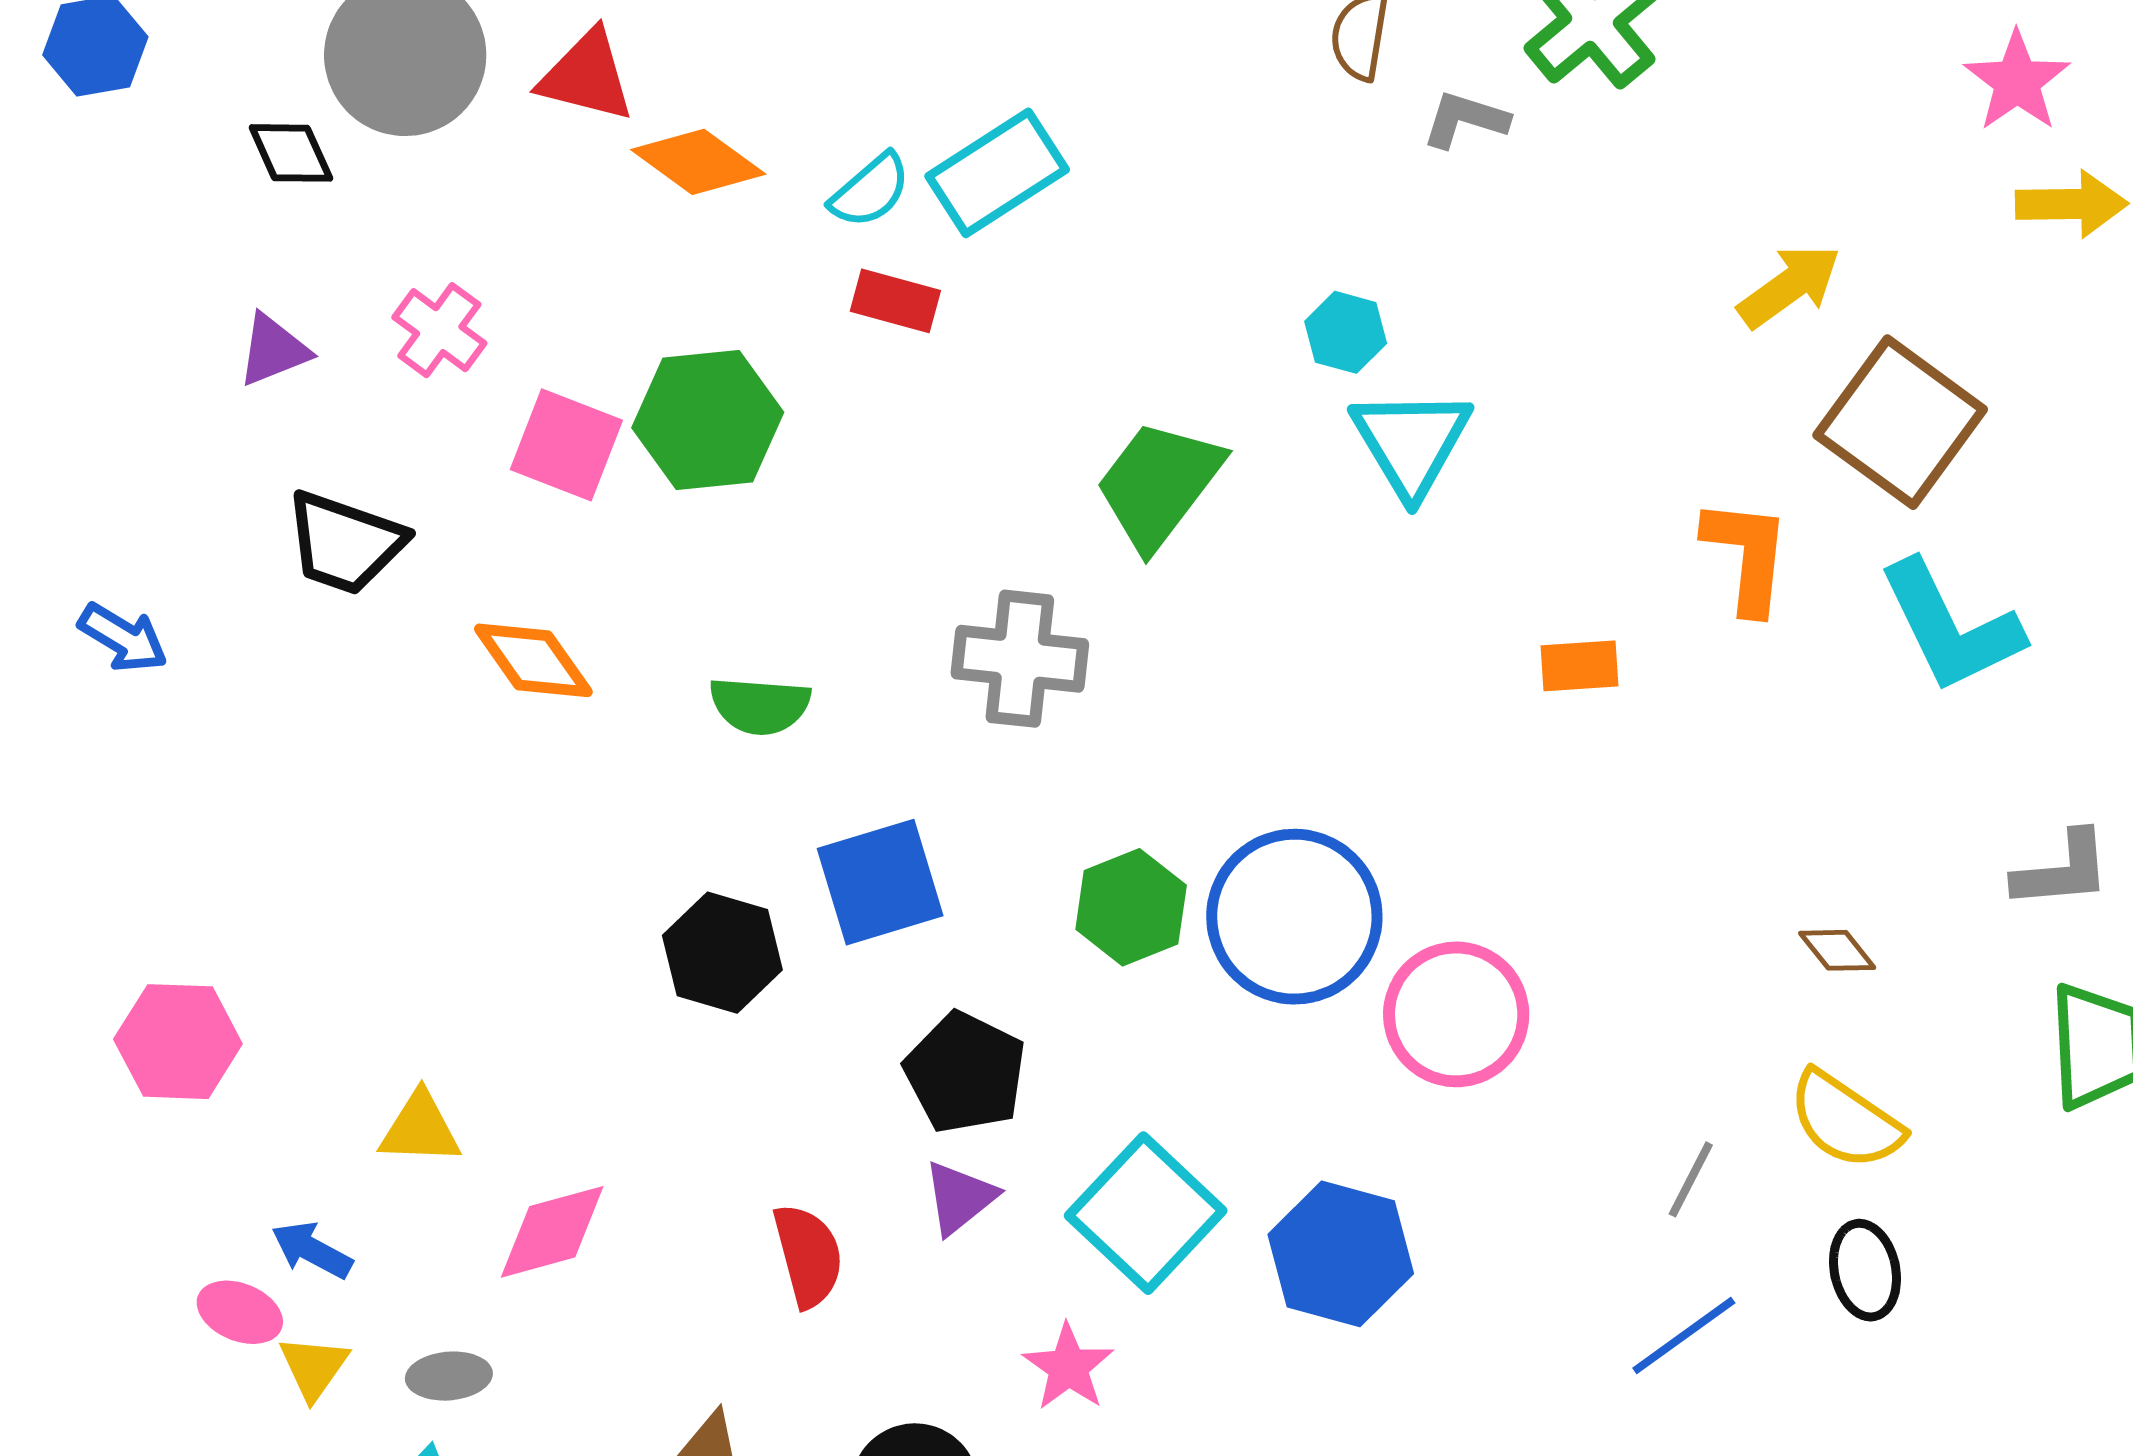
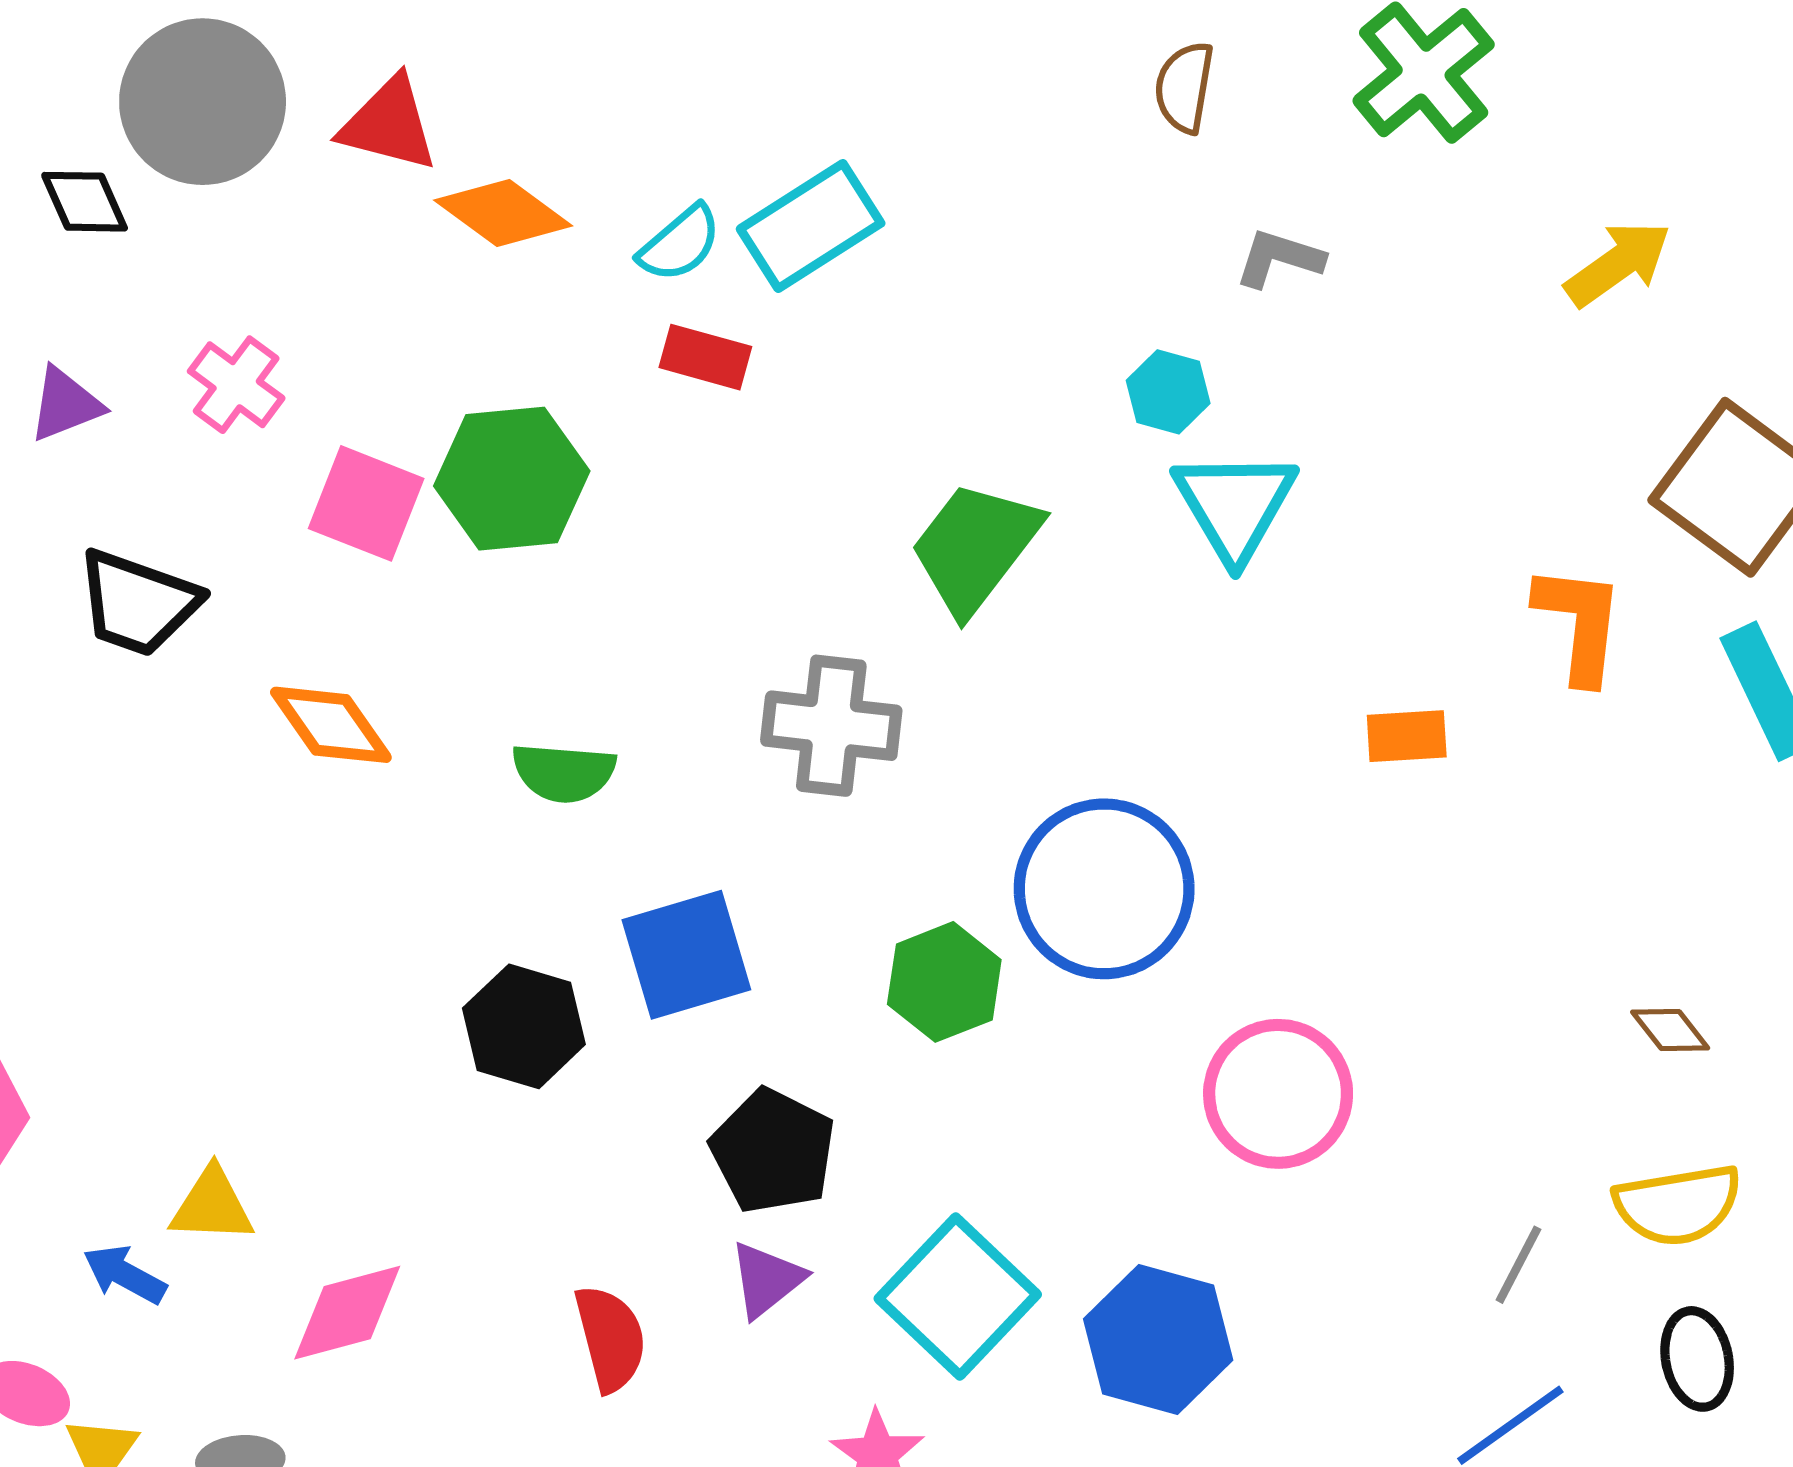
gray L-shape: (1465, 120) -> (1279, 258), moved
yellow arrow: (1789, 286) -> (1618, 264), moved
blue circle: (1294, 917) -> (1104, 889), moved
yellow semicircle: (1845, 1120) -> (1678, 1205), turned -44
blue arrow: (312, 1250) -> (125, 1274), moved

